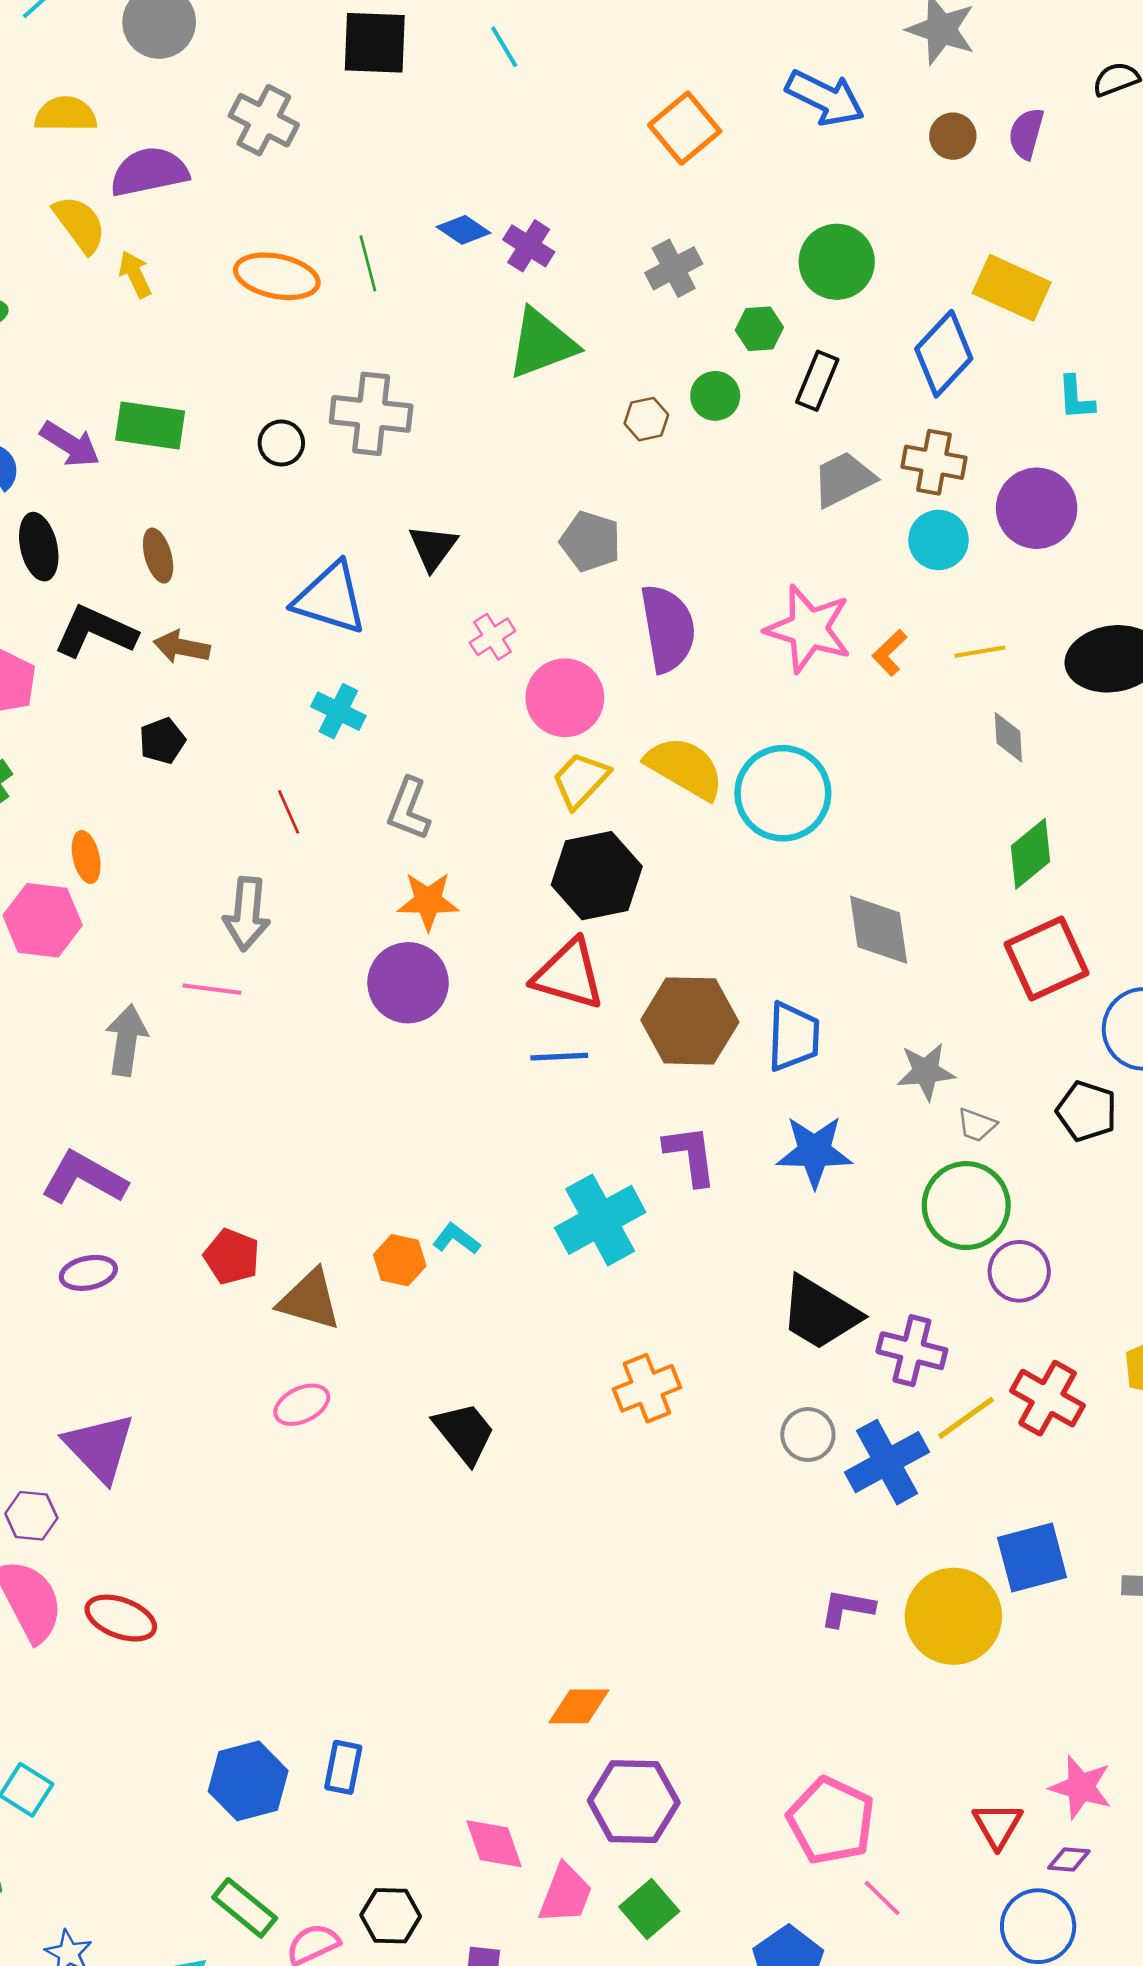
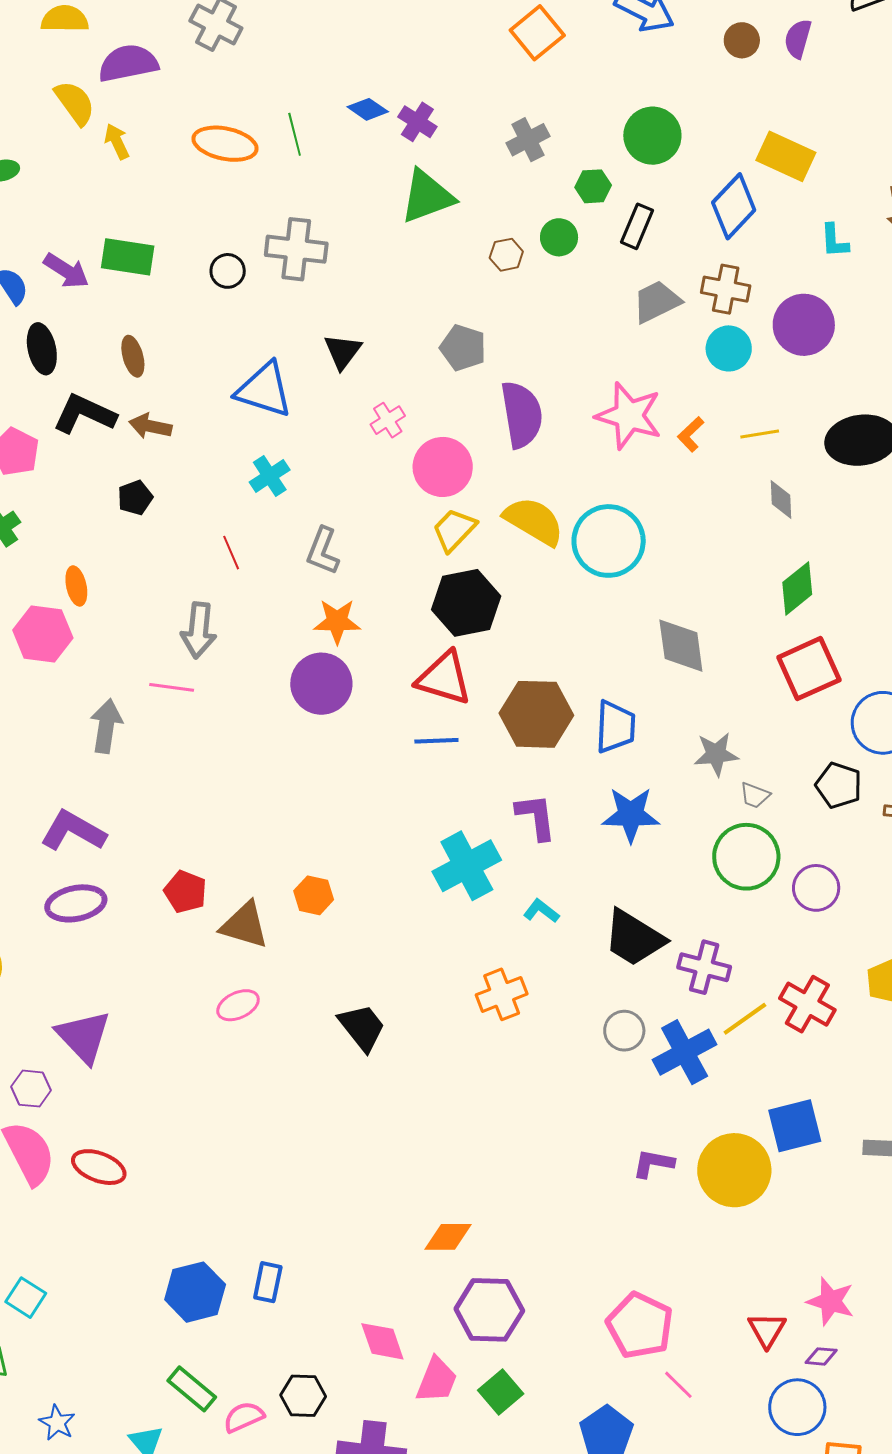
cyan cross: (338, 711) -> (270, 476), turned 30
cyan L-shape: (456, 1239) -> (541, 911), moved
purple circle: (1019, 1271) -> (816, 888), moved
purple ellipse: (88, 1273) -> (76, 903), size x1.4

